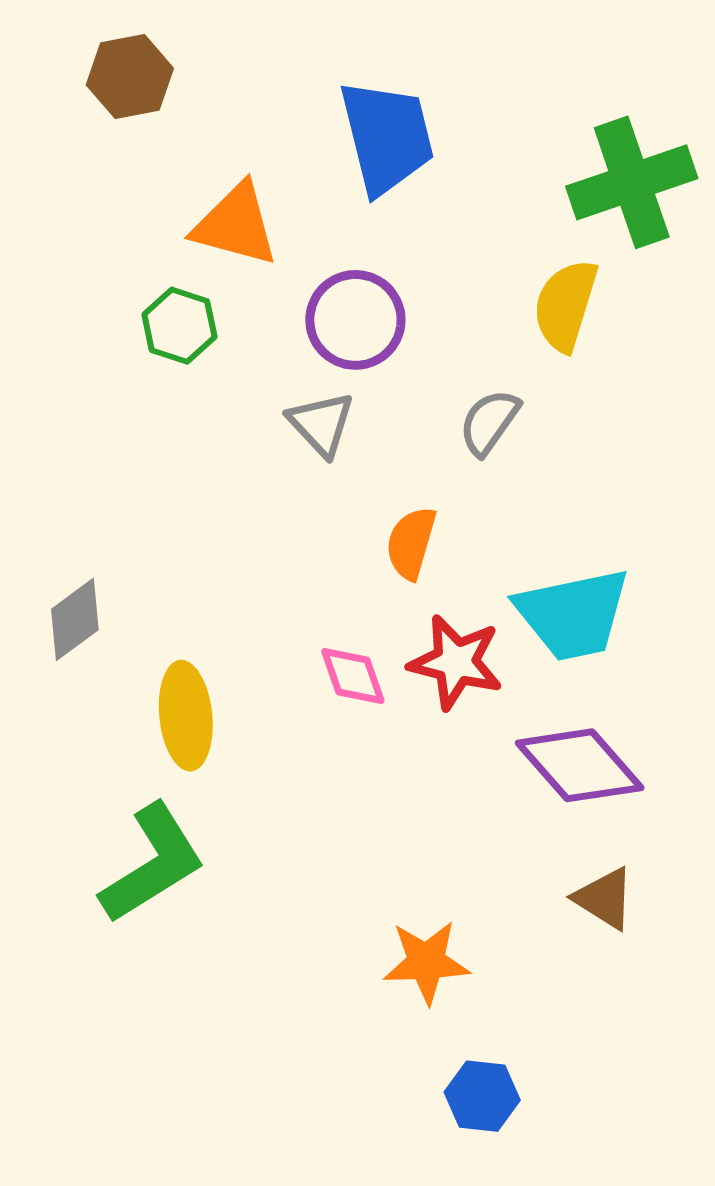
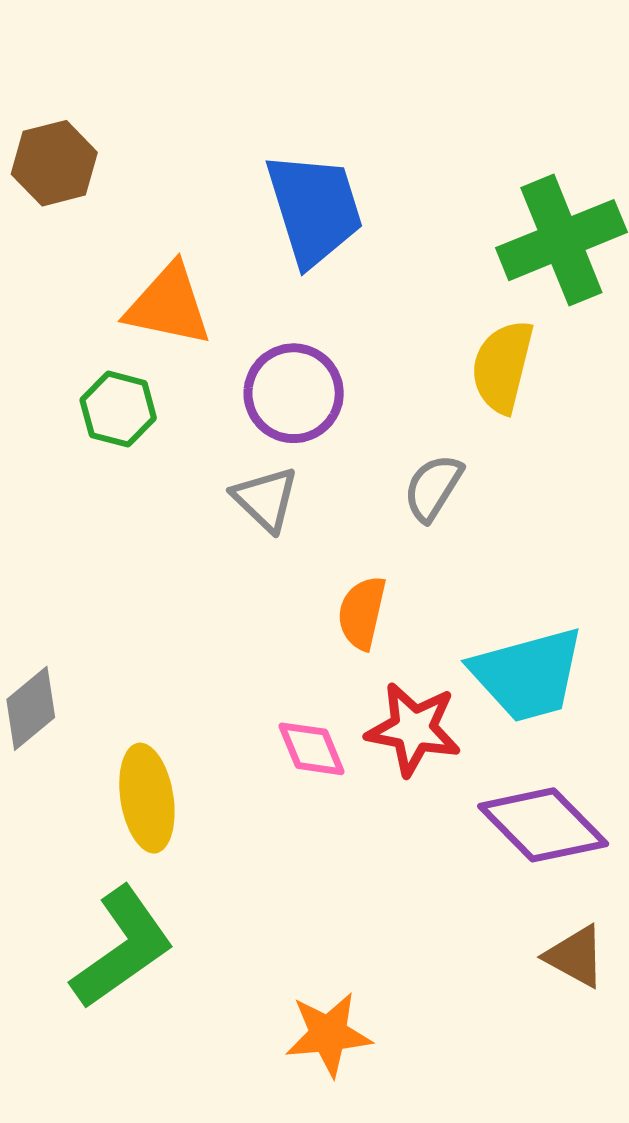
orange star: (426, 962) -> (328, 1034), moved

